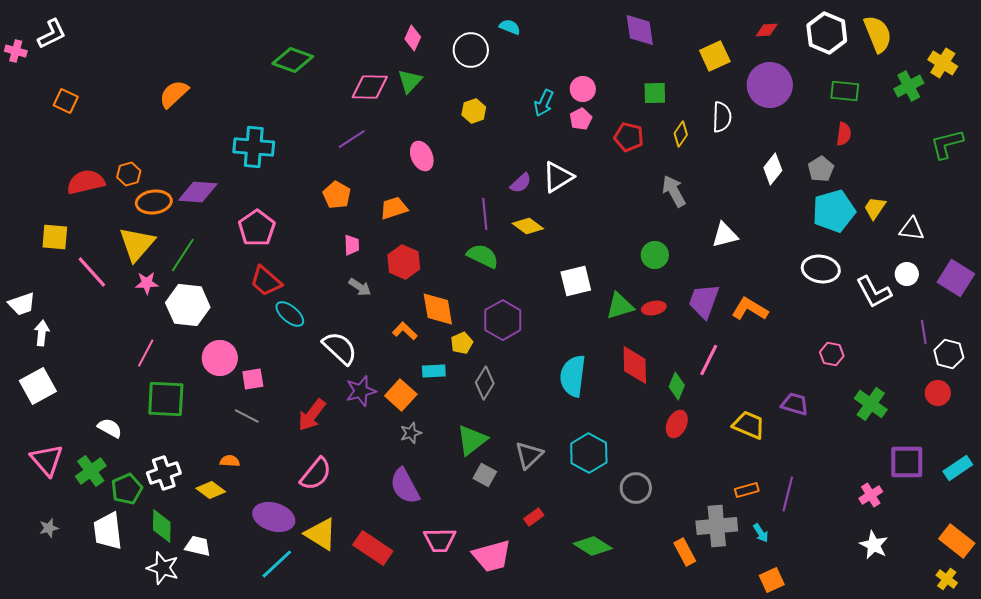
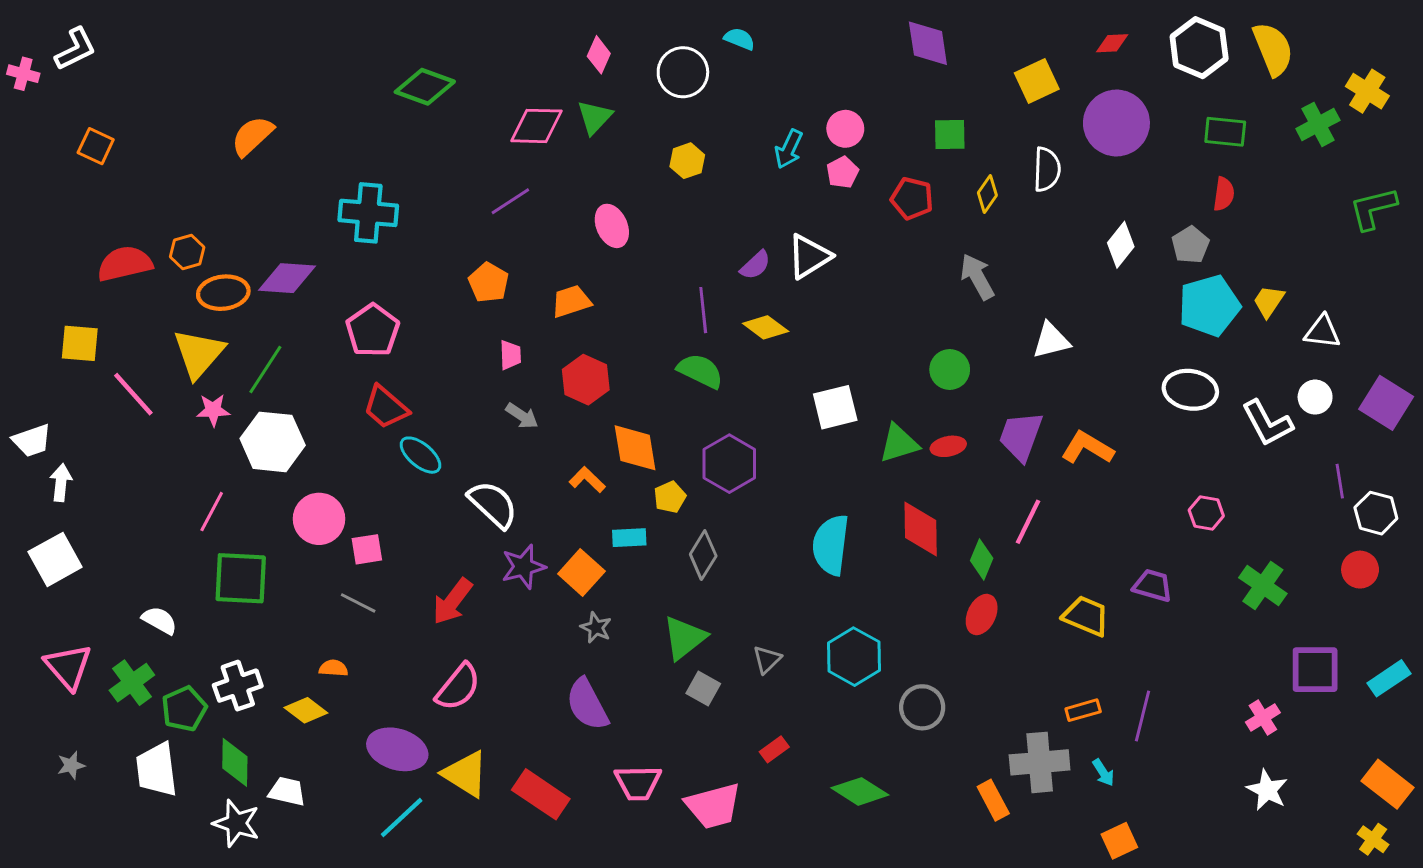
gray star: (411, 433) -> (596, 628), turned -30
gray triangle: (529, 455) -> (767, 659), size x0.7

